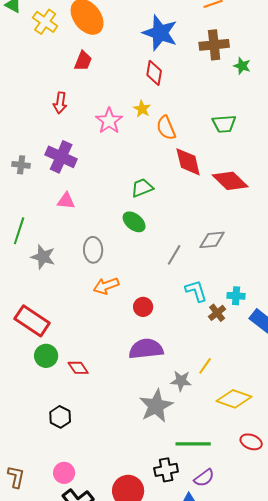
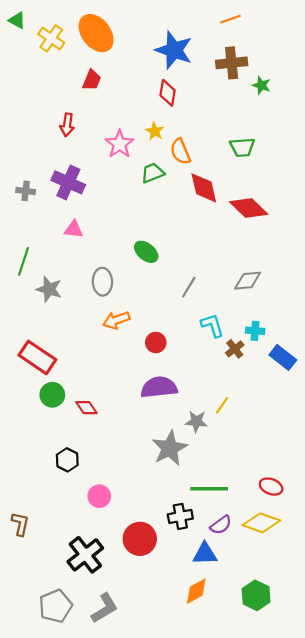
green trapezoid: (142, 188) -> (153, 173), moved
gray diamond: (212, 240) -> (248, 281), moved
yellow diamond: (234, 399) -> (261, 523), moved
pink circle: (64, 473) -> (99, 496), moved

